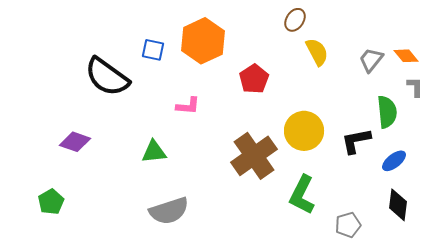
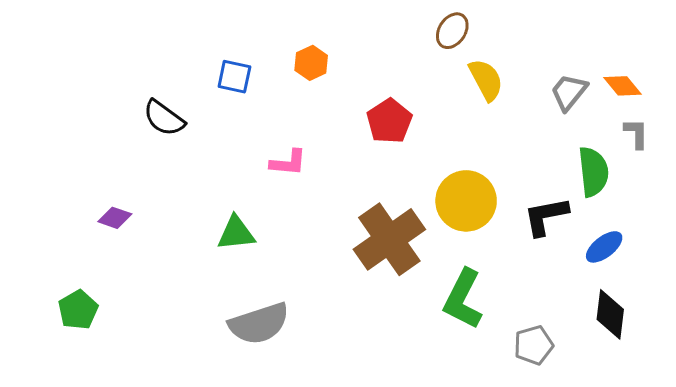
orange hexagon: (203, 41) -> (311, 63), size x0.5
black semicircle: (107, 77) -> (164, 118), size x0.6
purple diamond: (75, 142) -> (115, 218), size x0.7

